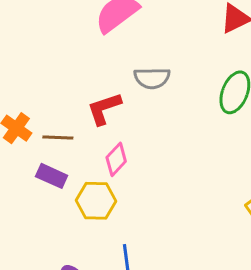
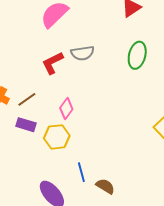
red L-shape: (104, 109) -> (52, 63), moved
brown line: (58, 138) -> (27, 99), turned -30

